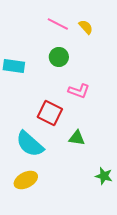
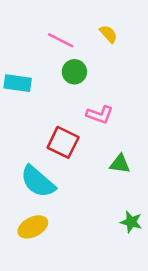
pink line: (58, 24) -> (61, 40), moved
green triangle: (77, 138) -> (120, 164), moved

